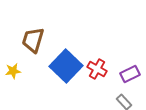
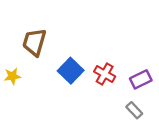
blue square: (66, 66) -> (71, 71), size x0.7

